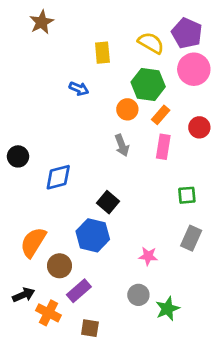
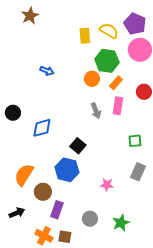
yellow rectangle: (102, 53) -> (85, 36), moved
blue arrow: (79, 89) -> (47, 71), moved
gray arrow: (122, 145) -> (96, 111), moved
purple rectangle: (79, 291) -> (57, 210), turned -30
gray circle: (138, 295) -> (90, 219), moved
orange cross: (48, 313) -> (44, 236), moved

